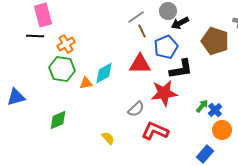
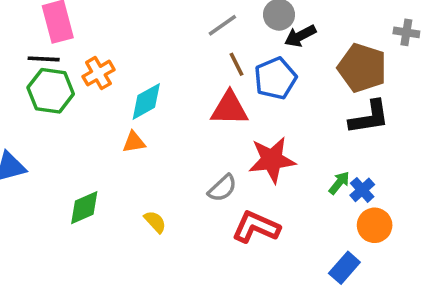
brown line: (142, 31) -> (237, 64), moved
green hexagon: (62, 69) -> (51, 91), moved
black L-shape: (181, 69) -> (369, 117), moved
cyan diamond: (104, 73) -> (146, 101), moved
yellow semicircle: (108, 138) -> (155, 222), moved

